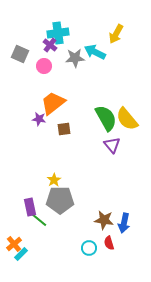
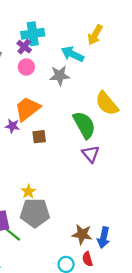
gray star: (75, 58) -> (60, 76), moved
pink circle: (44, 66) -> (26, 67), moved
yellow semicircle: (127, 119) -> (107, 103), moved

